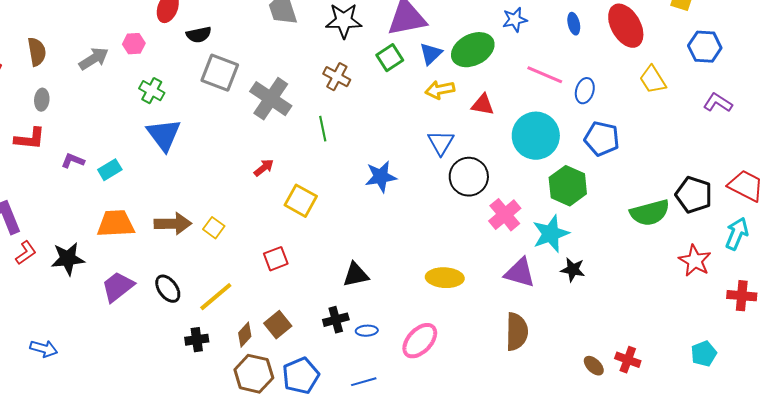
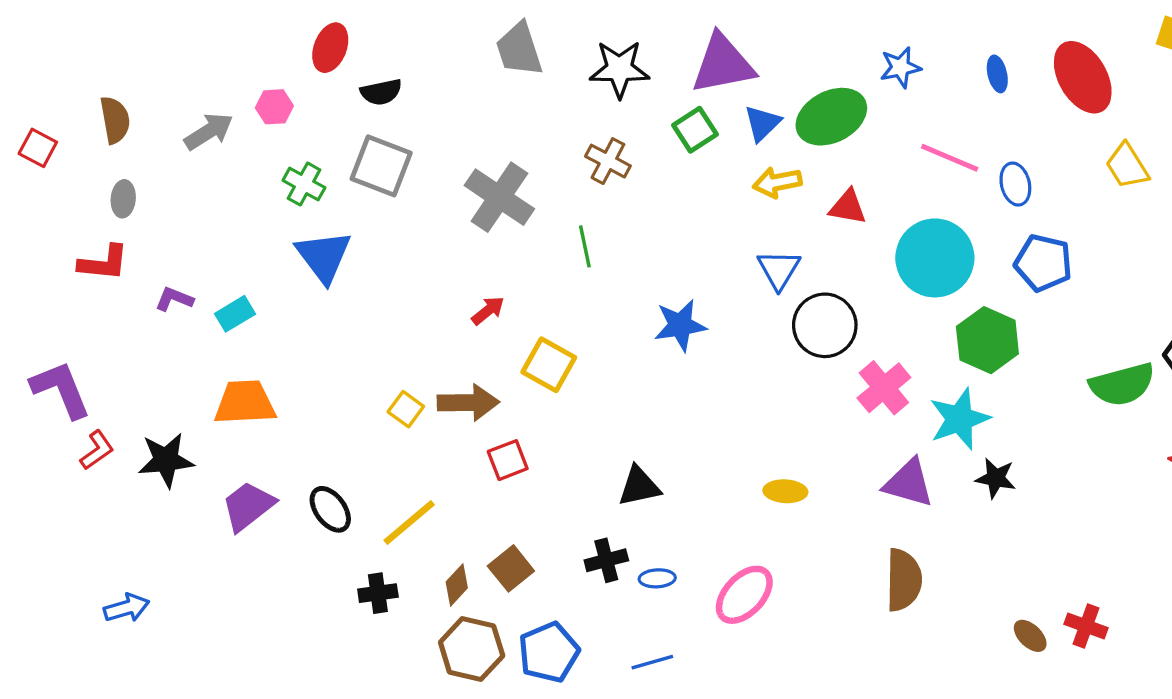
gray square: (220, 73) -> (381, 166), moved
blue ellipse: (585, 91) -> (1015, 184), turned -30
brown arrow: (173, 224) -> (468, 403), moved
yellow ellipse: (445, 278) -> (785, 491), size x0.7
blue arrow: (44, 349) -> (127, 608), turned -32

